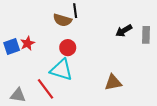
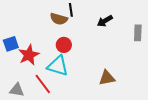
black arrow: (124, 31) -> (105, 21), moved
red star: (28, 43) -> (29, 55), moved, size x1.5

